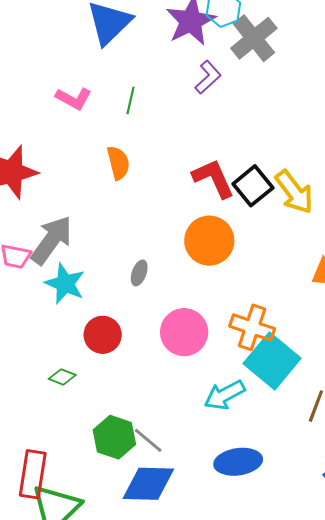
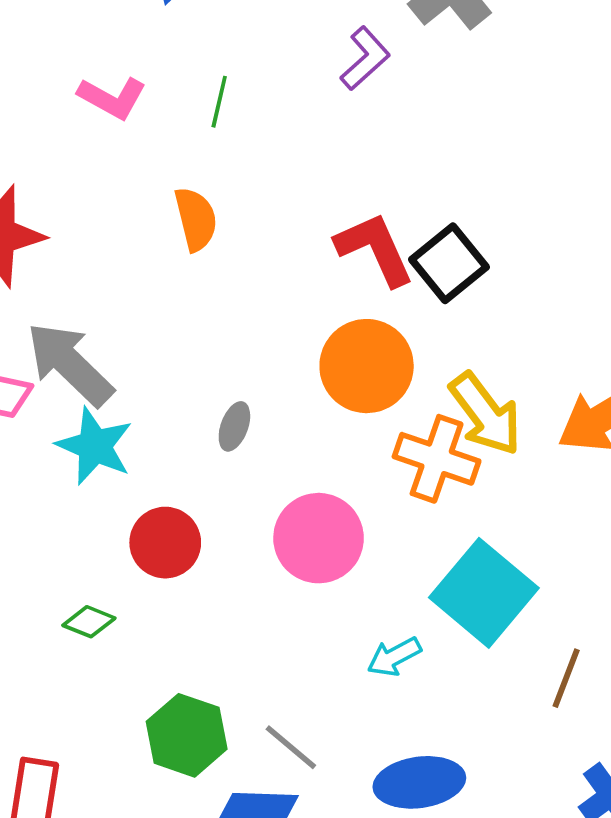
yellow arrow: (294, 192) -> (485, 414), moved
gray arrow: (52, 240) -> (70, 364), turned -82
orange cross: (252, 327) -> (437, 459), moved
cyan arrow: (224, 395) -> (394, 657), size x0.7
gray line: (148, 440) -> (291, 747), moved

